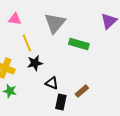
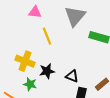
black star: (35, 63) -> (47, 71), moved

